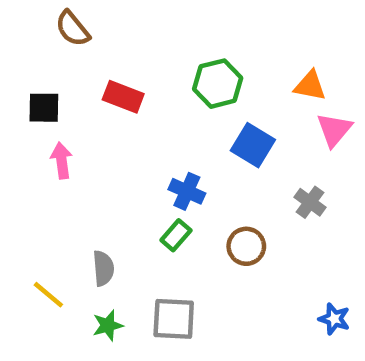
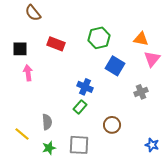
gray cross: (310, 202) -> (141, 92), turned 32
brown circle: (246, 246) -> (112, 125), moved

